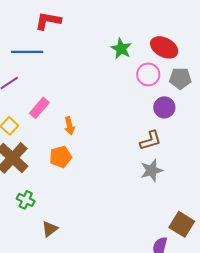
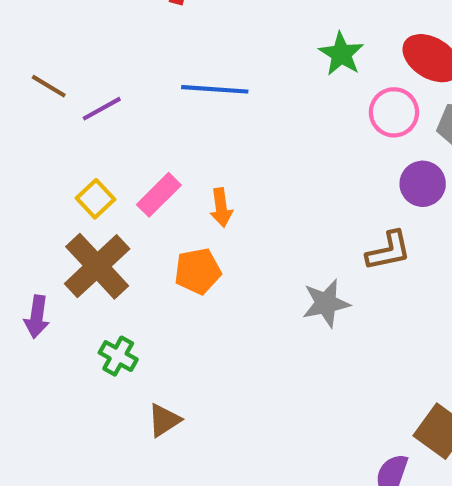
blue line: (27, 52) -> (215, 89), moved
pink rectangle: (39, 108) -> (159, 195), moved
gray star: (152, 170) -> (326, 303), moved

